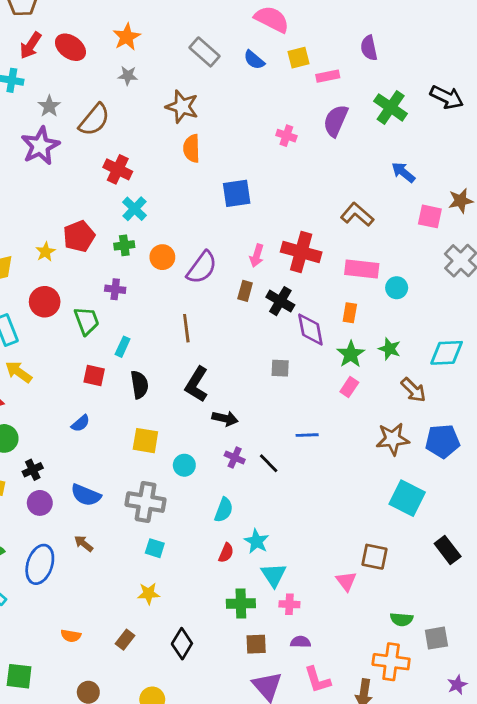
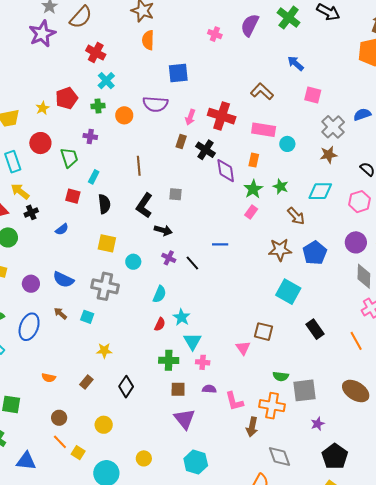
brown star: (461, 201) -> (329, 155), moved
purple semicircle: (202, 267) -> (155, 104), moved, turned 55
gray square: (280, 368) -> (175, 194), moved
blue pentagon: (443, 441) -> (315, 253), turned -30
black cross: (33, 470) -> (31, 212), moved
cyan square: (155, 548) -> (87, 317), moved
gray square: (436, 638) -> (304, 390), size x1.4
pink L-shape: (317, 680) -> (234, 401), moved

